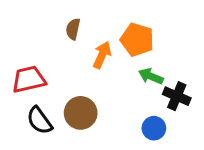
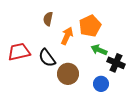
orange pentagon: (137, 40) -> (90, 26), turned 30
brown circle: (81, 113) -> (68, 74), moved
black semicircle: (39, 121) -> (47, 58), moved

